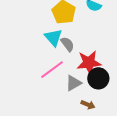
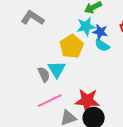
gray semicircle: (67, 44) -> (44, 74), moved

